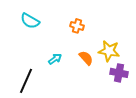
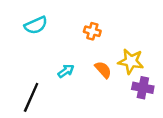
cyan semicircle: (30, 21) -> (36, 25), turned -54

